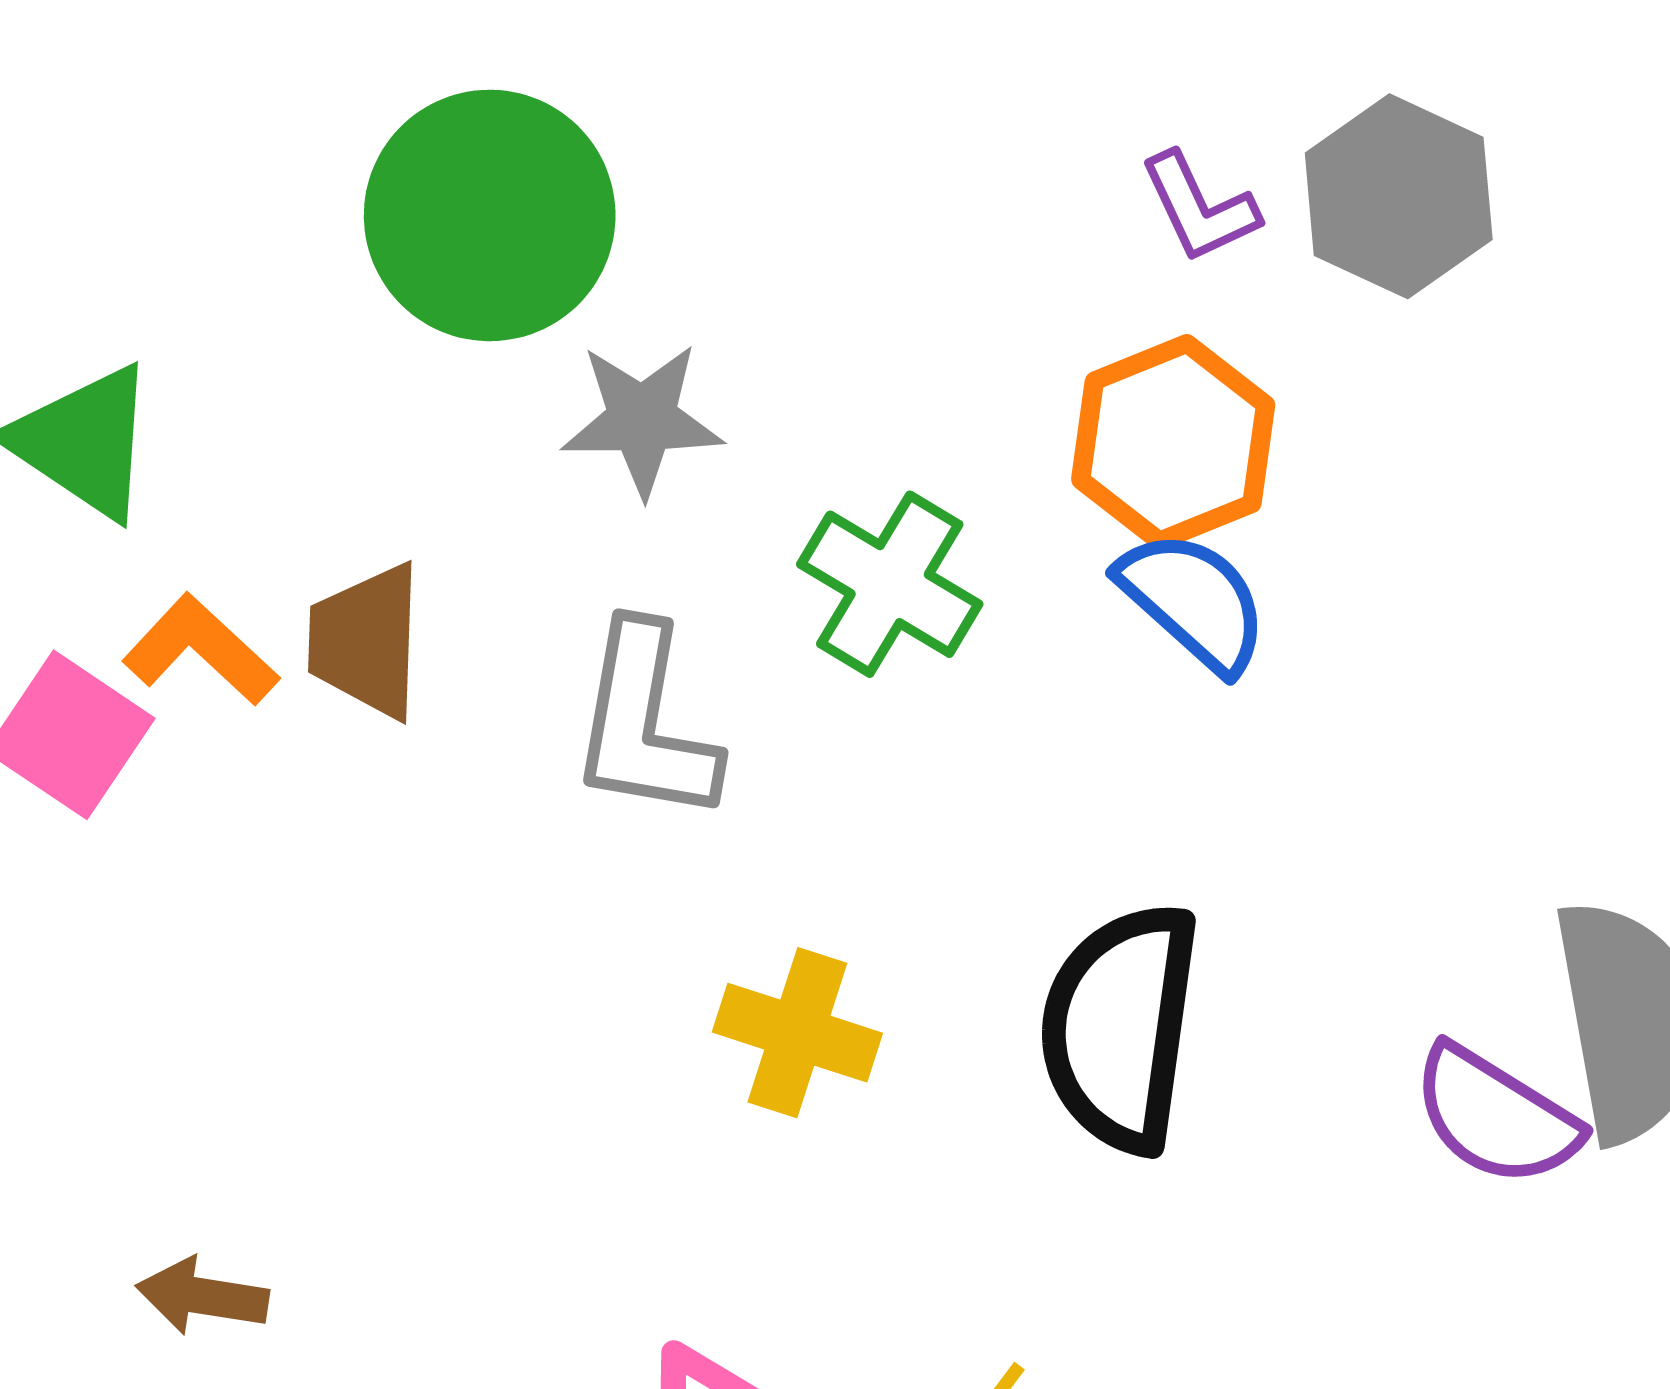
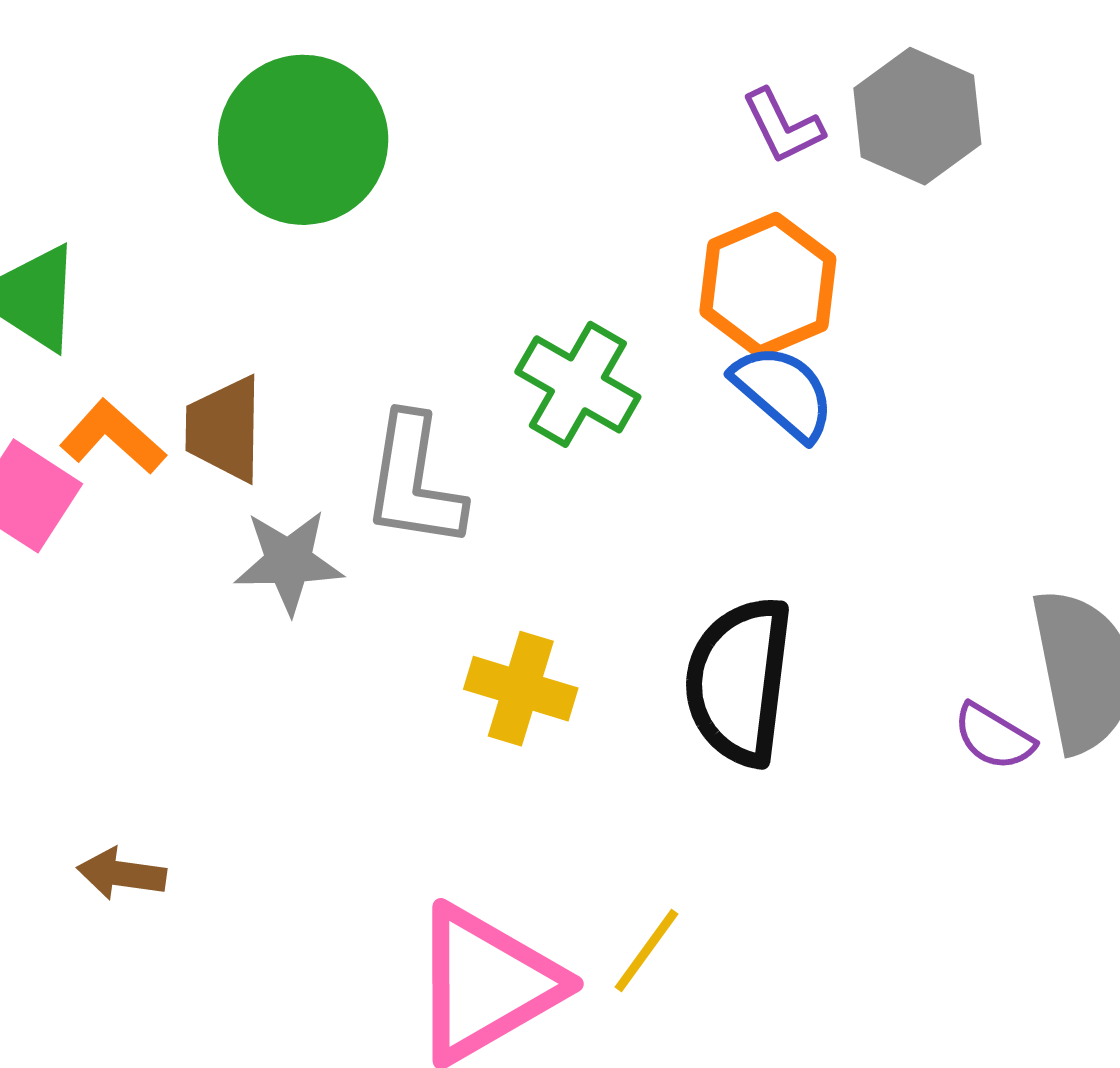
gray star: (642, 420) -> (289, 562), moved
purple semicircle: (1496, 1116) -> (994, 737), size x0.7

